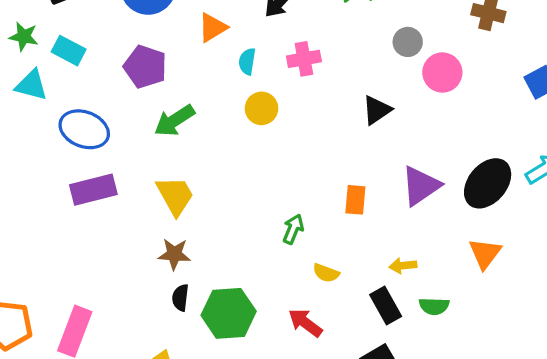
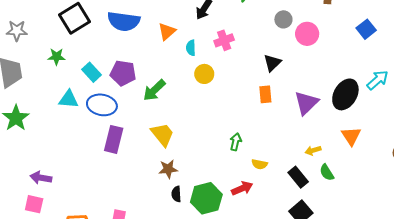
cyan rectangle: (69, 51) -> (91, 72), moved, turned 30
purple pentagon: (145, 67) -> (123, 73), moved
cyan triangle: (31, 85) -> (69, 99), moved
purple rectangle: (93, 190) -> (114, 139), turned -52
orange rectangle: (355, 200) -> (265, 94), moved
yellow arrow: (403, 266) -> (313, 150), moved
green semicircle: (434, 306) -> (327, 172), turned 66
red arrow: (305, 323) -> (242, 188), moved, turned 130

